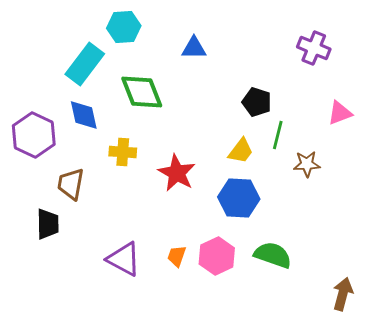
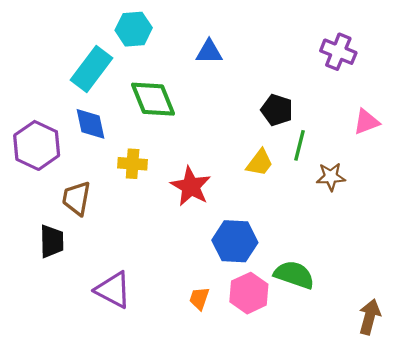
blue hexagon: (239, 198) -> (235, 241), moved
orange trapezoid: (177, 256) -> (199, 298), moved
pink hexagon: (217, 256) -> (249, 293), moved
purple triangle: (124, 259) -> (113, 290), moved

